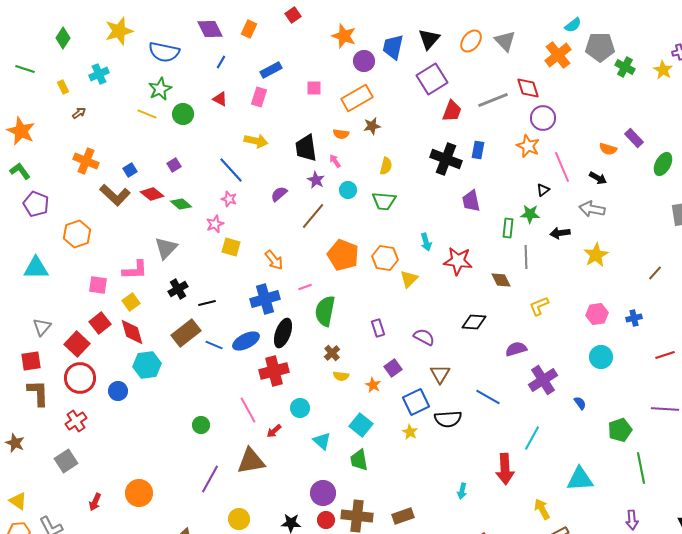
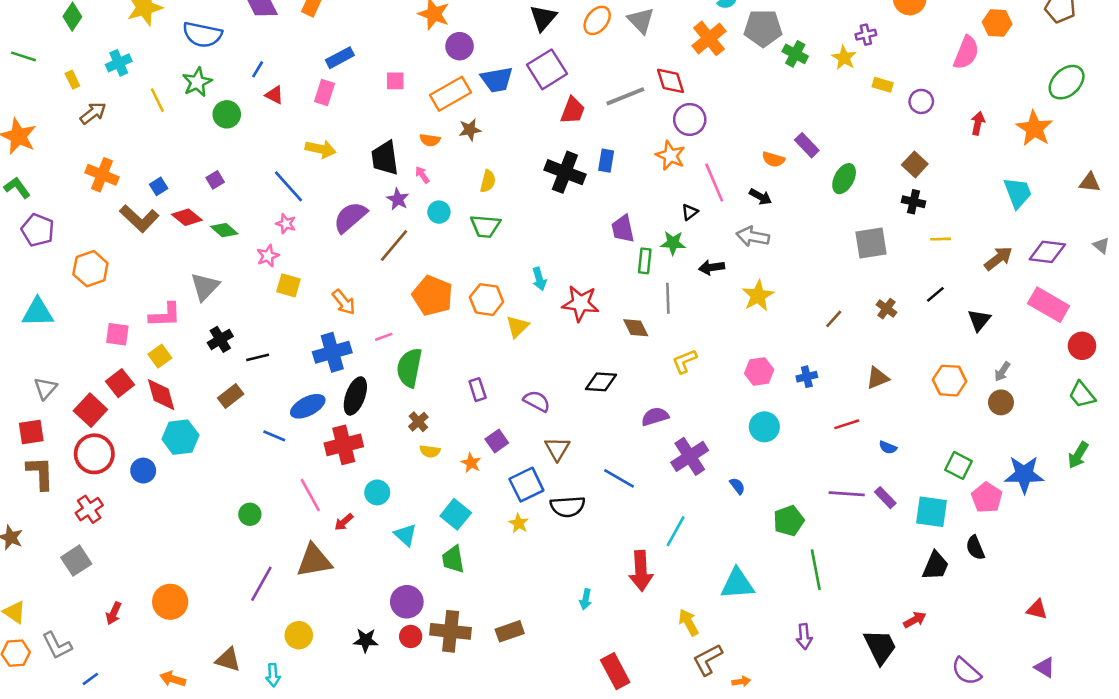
blue trapezoid: (393, 47) -> (497, 80), moved, turned -112
blue line: (221, 62) -> (258, 69), moved
brown arrow: (79, 113) -> (93, 113), size x1.5
yellow line: (147, 114) -> (157, 100), moved, turned 42
purple semicircle: (279, 194) -> (350, 217), size x1.6
purple trapezoid: (471, 201) -> (623, 229), moved
brown rectangle: (186, 333) -> (231, 396), size x0.7
blue line: (214, 345) -> (274, 436), moved

